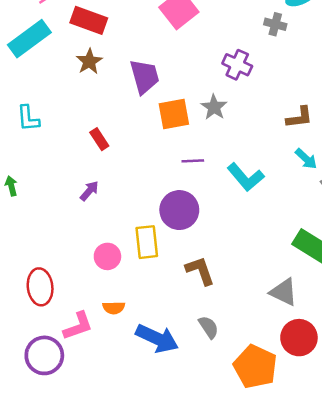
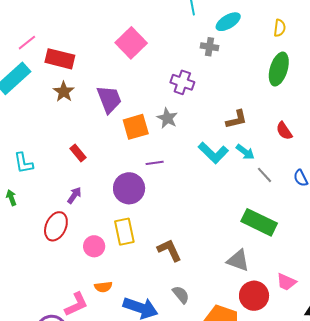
cyan L-shape: (28, 118) -> (23, 163), moved
cyan L-shape: (246, 177) -> (213, 153), moved
purple circle: (179, 210) -> (129, 188), moved
red ellipse: (40, 287) -> (56, 226), moved, turned 36

